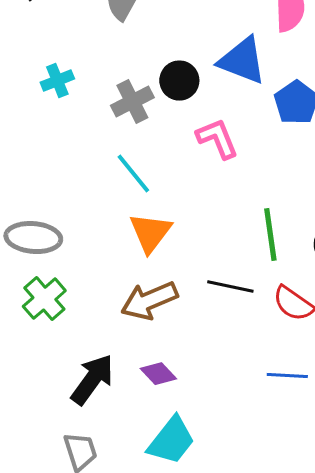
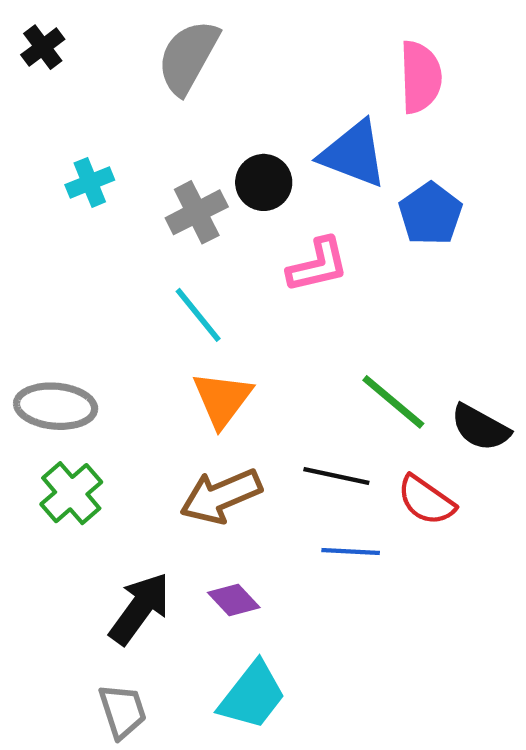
pink L-shape: (217, 139) -> (318, 265), turned 99
green line: (270, 235) -> (393, 402), turned -42
blue line: (287, 376) -> (351, 552), moved

